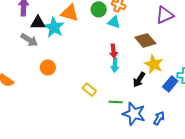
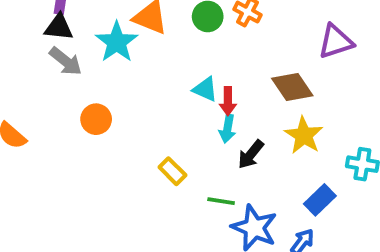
cyan triangle: (114, 22) -> (205, 89), moved
black triangle: (38, 23) -> (59, 27), moved
black arrow: (139, 80) -> (251, 154), moved
blue rectangle: (170, 84) -> (320, 200), moved

